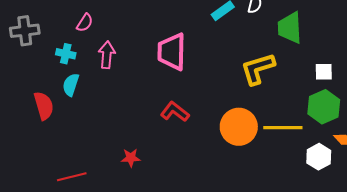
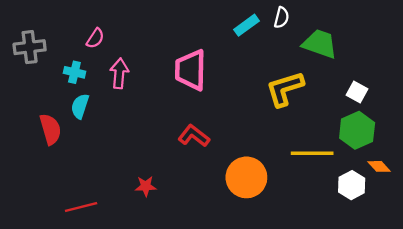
green trapezoid: (290, 28) -> (320, 44), turned 112
white square: (324, 72) -> (357, 92), turned 30
orange circle: (239, 127) -> (246, 177), moved

